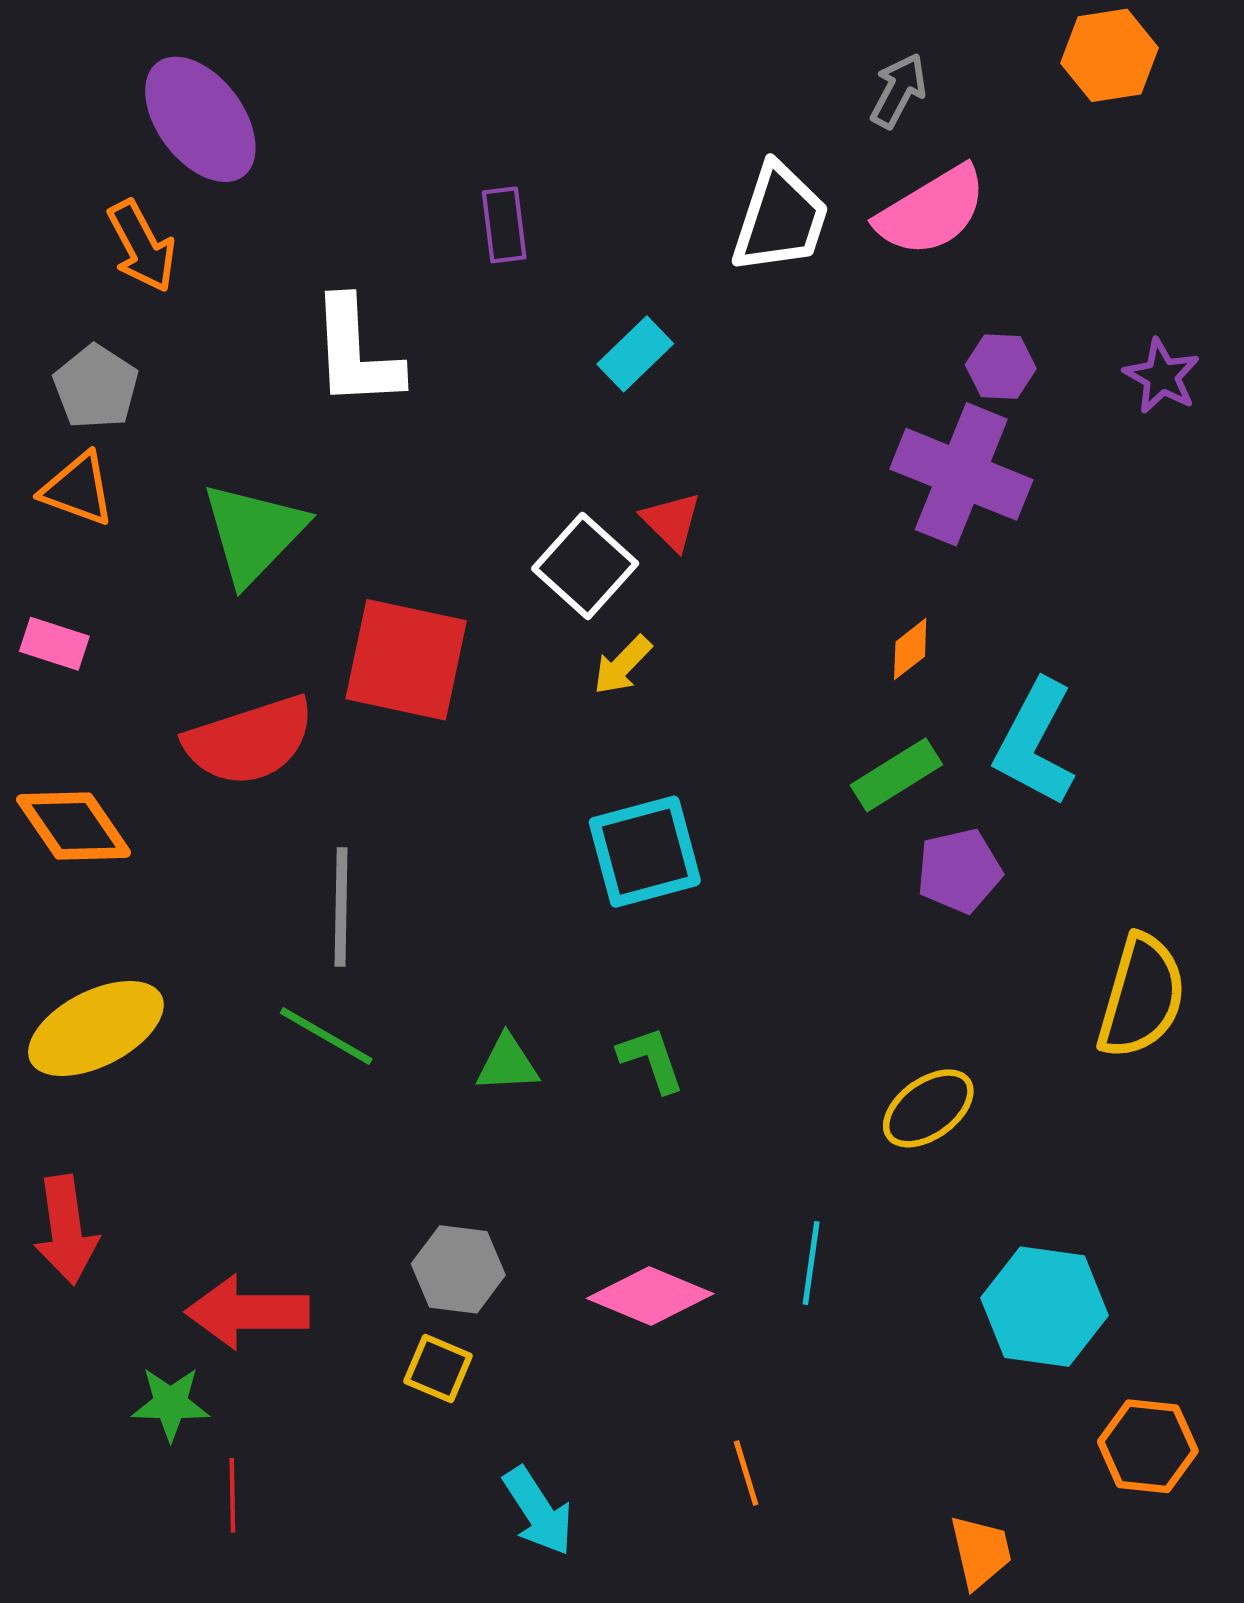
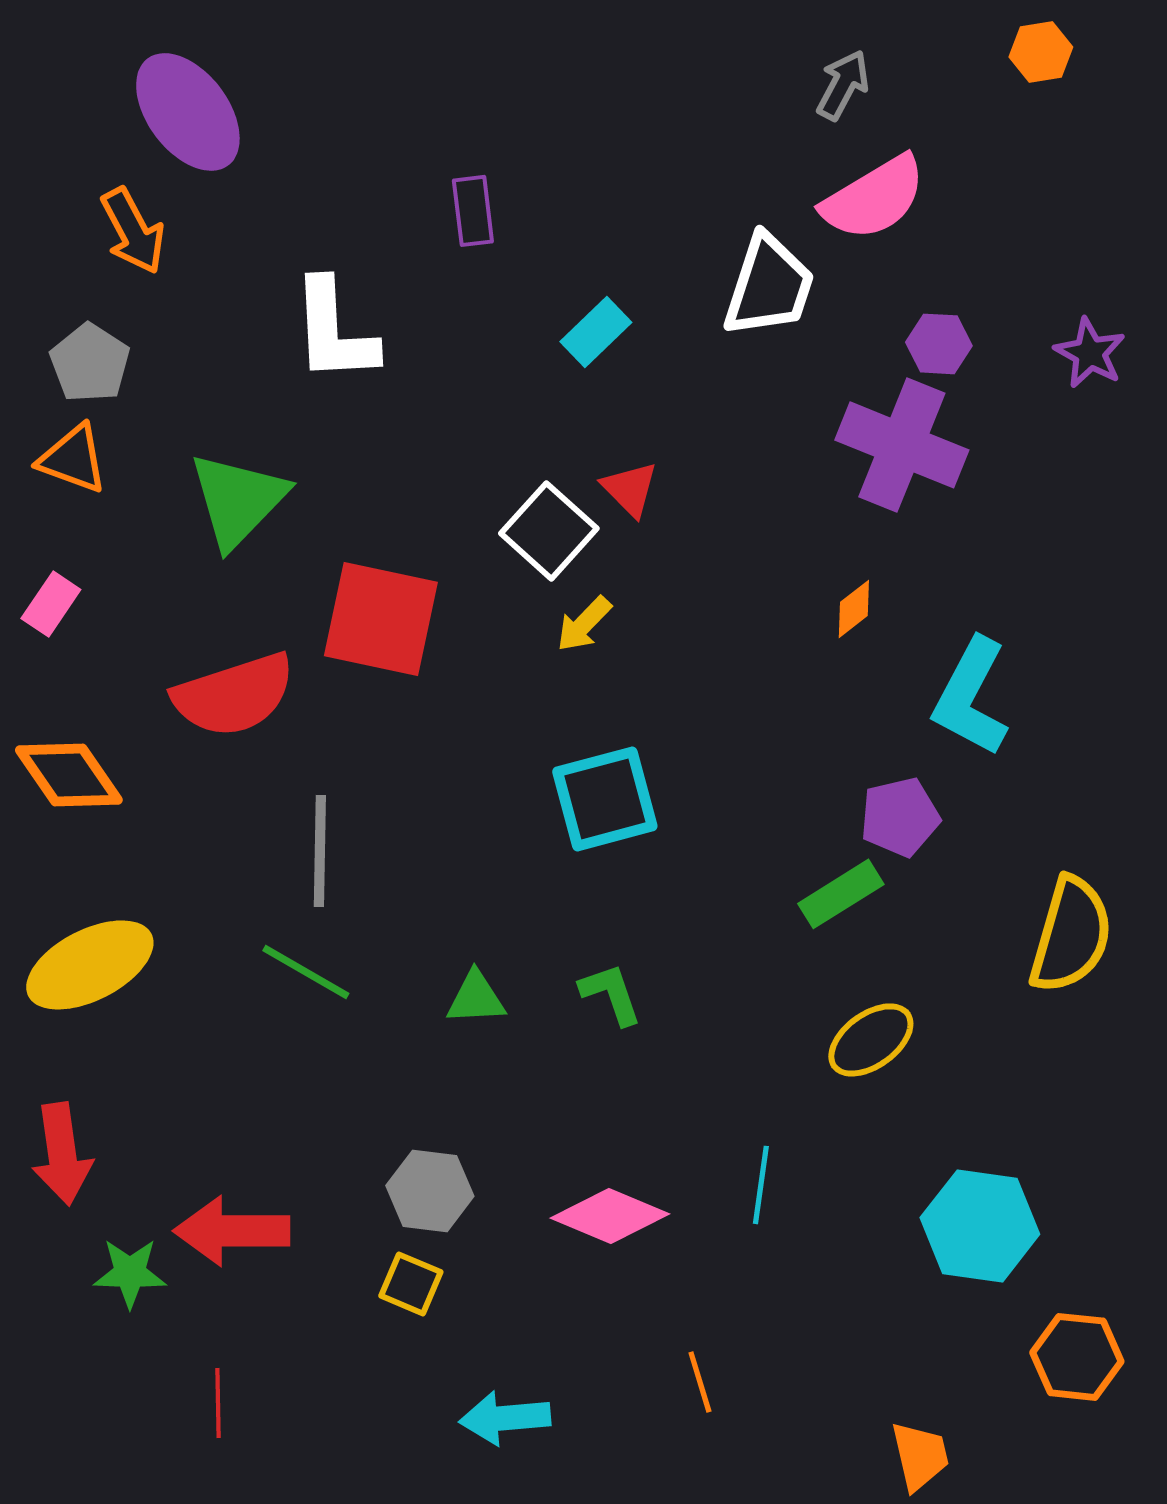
orange hexagon: (1109, 55) -> (1041, 52), size x0.7
white trapezoid: (780, 218) -> (769, 286), moved
pink rectangle: (54, 644) -> (51, 604), turned -74
green rectangle: (896, 775) -> (841, 894), moved
green star: (171, 1404) -> (130, 1273), moved
cyan arrow: (538, 1511) -> (505, 1418), turned 118

